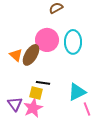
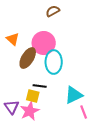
cyan ellipse: (73, 42) -> (54, 62), moved
orange triangle: (16, 55) -> (13, 39), moved

